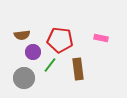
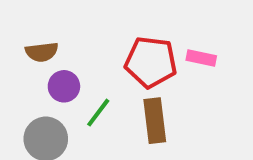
red pentagon: (60, 40) -> (151, 62), moved

